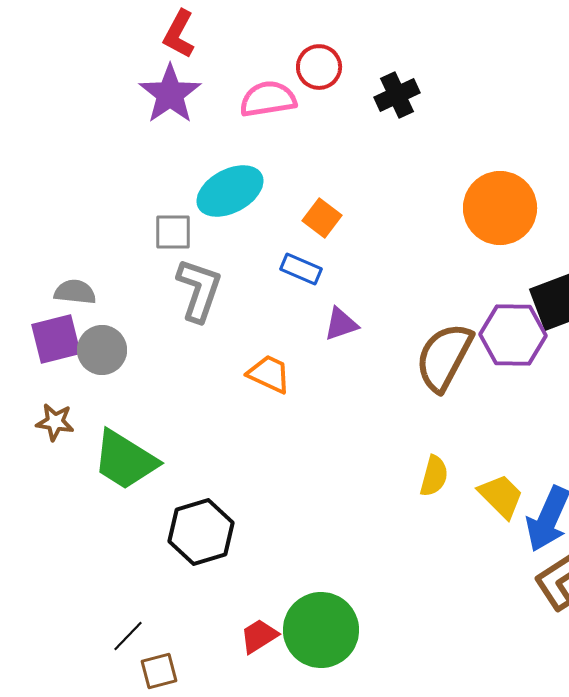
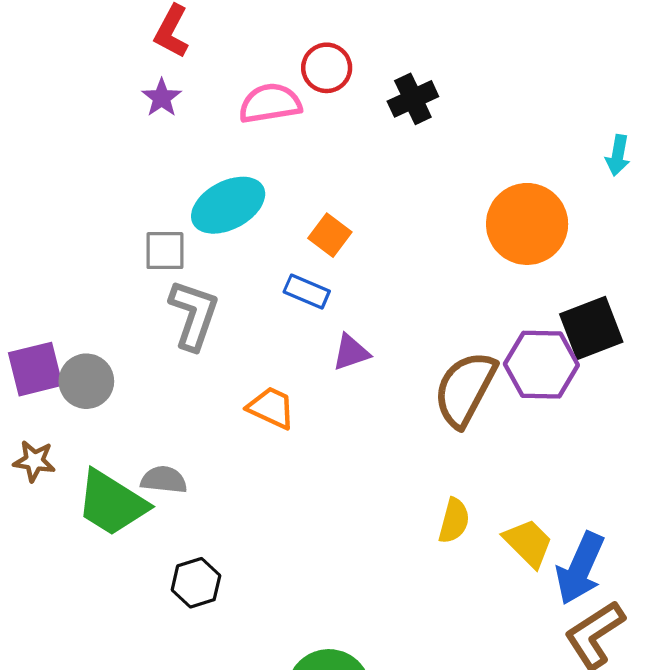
purple star: (170, 94) -> (162, 98), size x0.6
gray semicircle: (75, 292) -> (164, 480), moved
black hexagon: (201, 532) -> (196, 583), size x0.7

